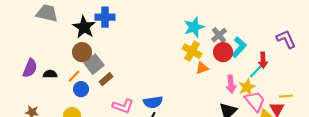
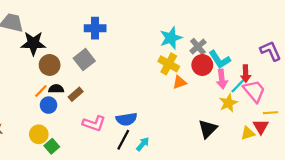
blue cross: (105, 17) -> (95, 28), moved
black star: (84, 27) -> (33, 43), moved, turned -30
cyan L-shape: (239, 47) -> (220, 60), turned 105
gray square: (94, 64) -> (84, 60), moved
black semicircle: (50, 74) -> (56, 89), moved
pink arrow: (231, 84) -> (222, 79), moved
pink trapezoid: (255, 101) -> (254, 91), moved

